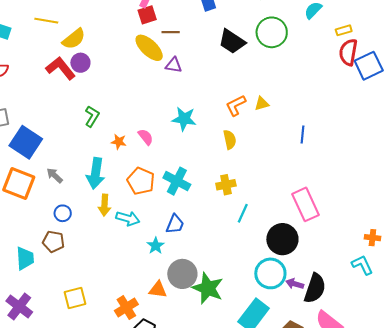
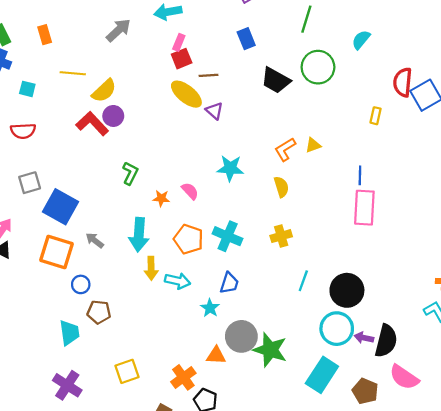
yellow rectangle: (344, 30) -> (376, 116), moved, turned -56
purple triangle: (174, 65) -> (214, 111), turned 36
pink rectangle: (306, 204) -> (364, 208), moved, turned 32
blue circle: (63, 213) -> (81, 284), moved
cyan line: (243, 213) -> (303, 281), moved

